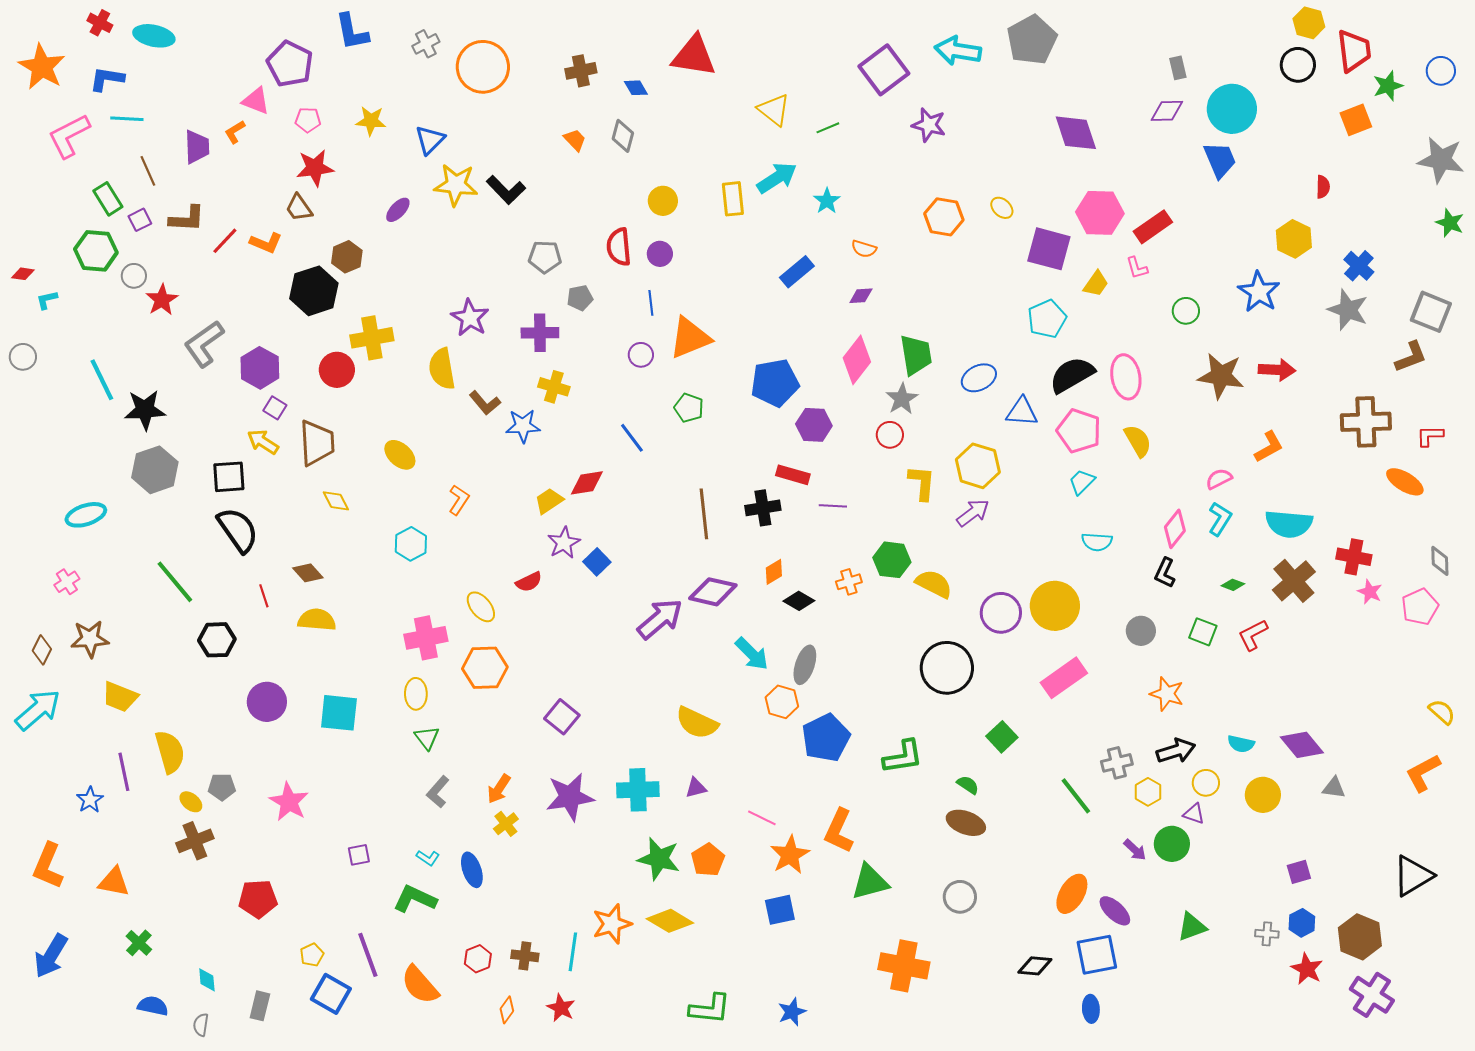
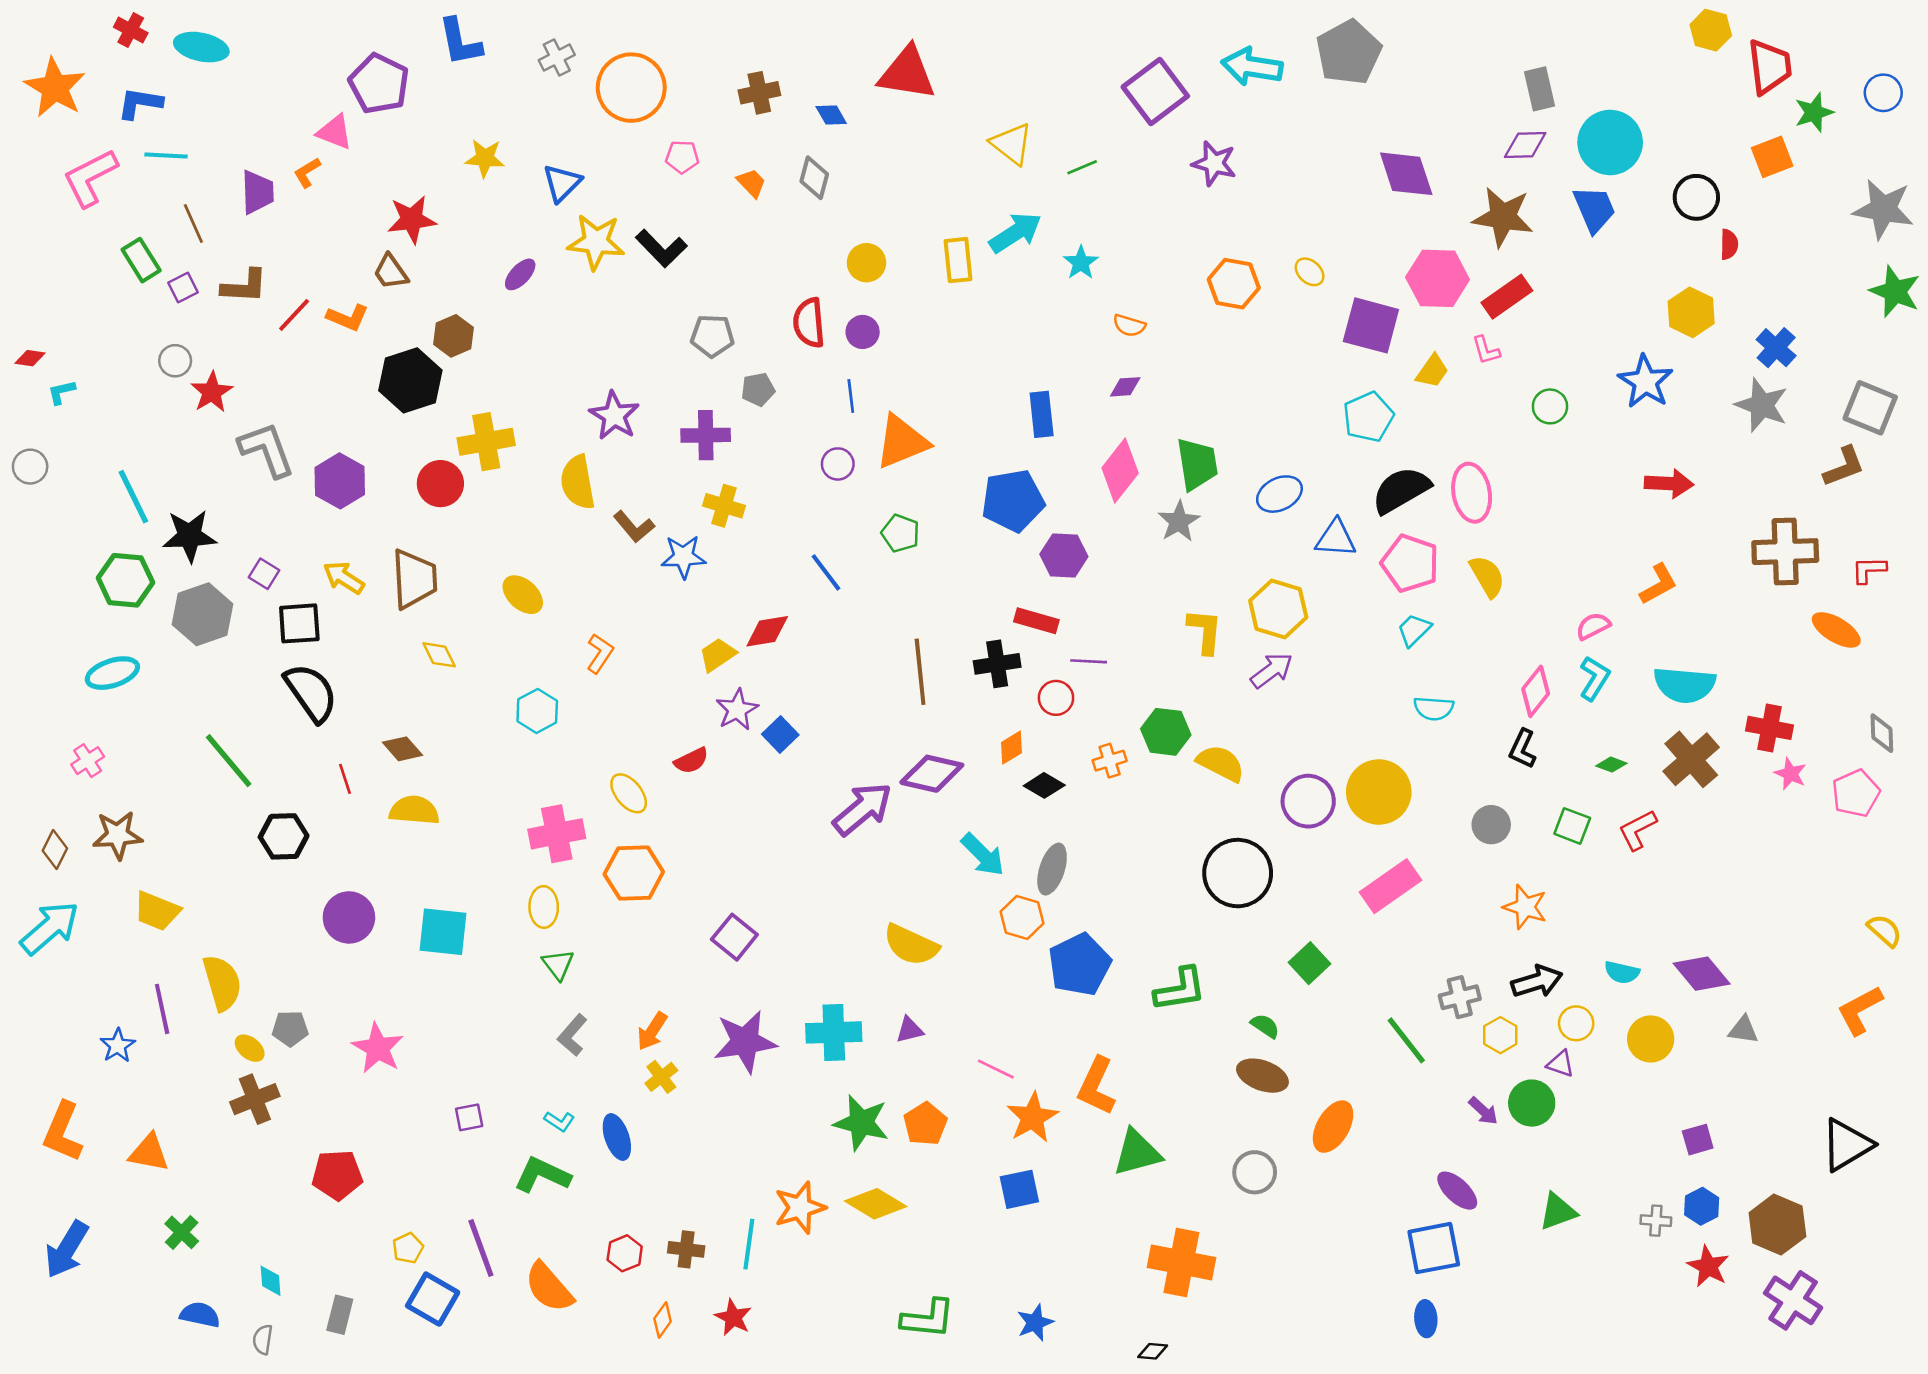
black circle: (1298, 65) -> (1696, 197), moved
gray rectangle: (1178, 68) -> (1540, 89), size x1.4
pink pentagon: (308, 120) -> (682, 157), moved
green star: (1450, 223) -> (1895, 291), size x1.4
green hexagon: (96, 251) -> (125, 580), moved
blue rectangle: (797, 272) -> (1042, 414), moved, turned -56
gray L-shape: (204, 344) -> (267, 450), turned 105
brown star: (1221, 376) -> (1503, 217), moved
purple square: (275, 408) -> (264, 574), moved
red circle: (890, 435) -> (1056, 698), moved
orange ellipse: (1072, 894) -> (1333, 1127), moved
black diamond: (1035, 966) -> (1153, 1351), moved, size x0.7

